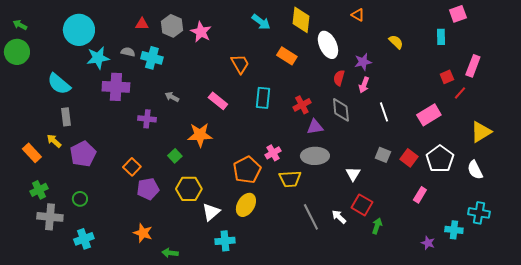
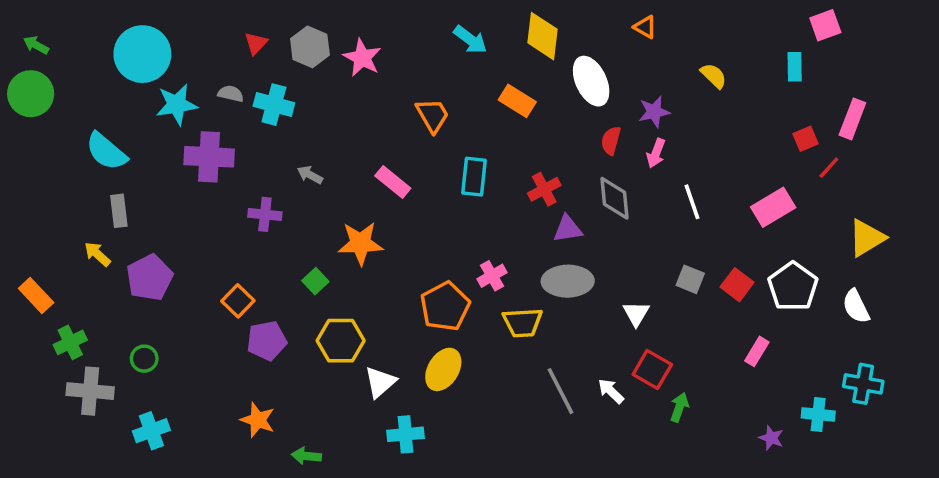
red triangle: (142, 24) -> (256, 43), turned -48
orange rectangle: (32, 153) -> (36, 296), moved

